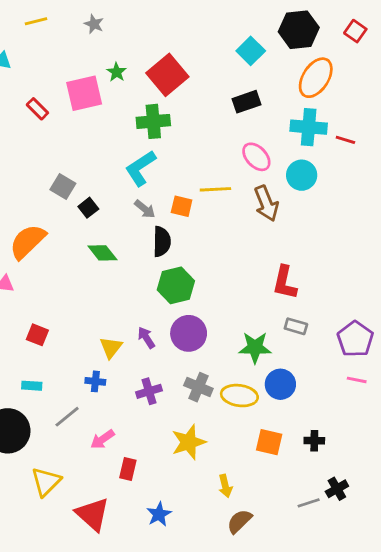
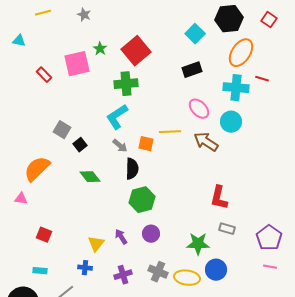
red line: (345, 140) -> (262, 79), moved
brown arrow: (266, 203) -> (206, 142), turned 145
purple circle: (189, 333) -> (151, 234), size x0.7

